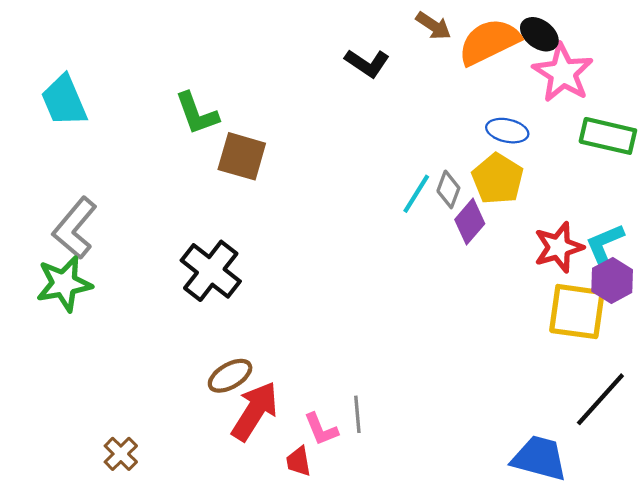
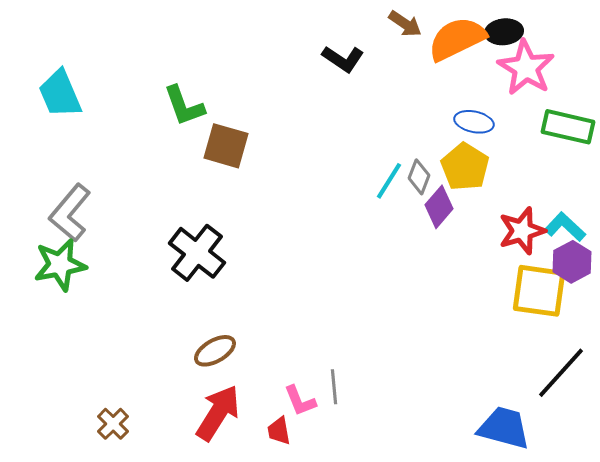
black ellipse: (539, 34) -> (504, 32), turned -42
cyan L-shape: (605, 243) -> (565, 227), turned 66
red arrow: (255, 411) -> (218, 413), moved

